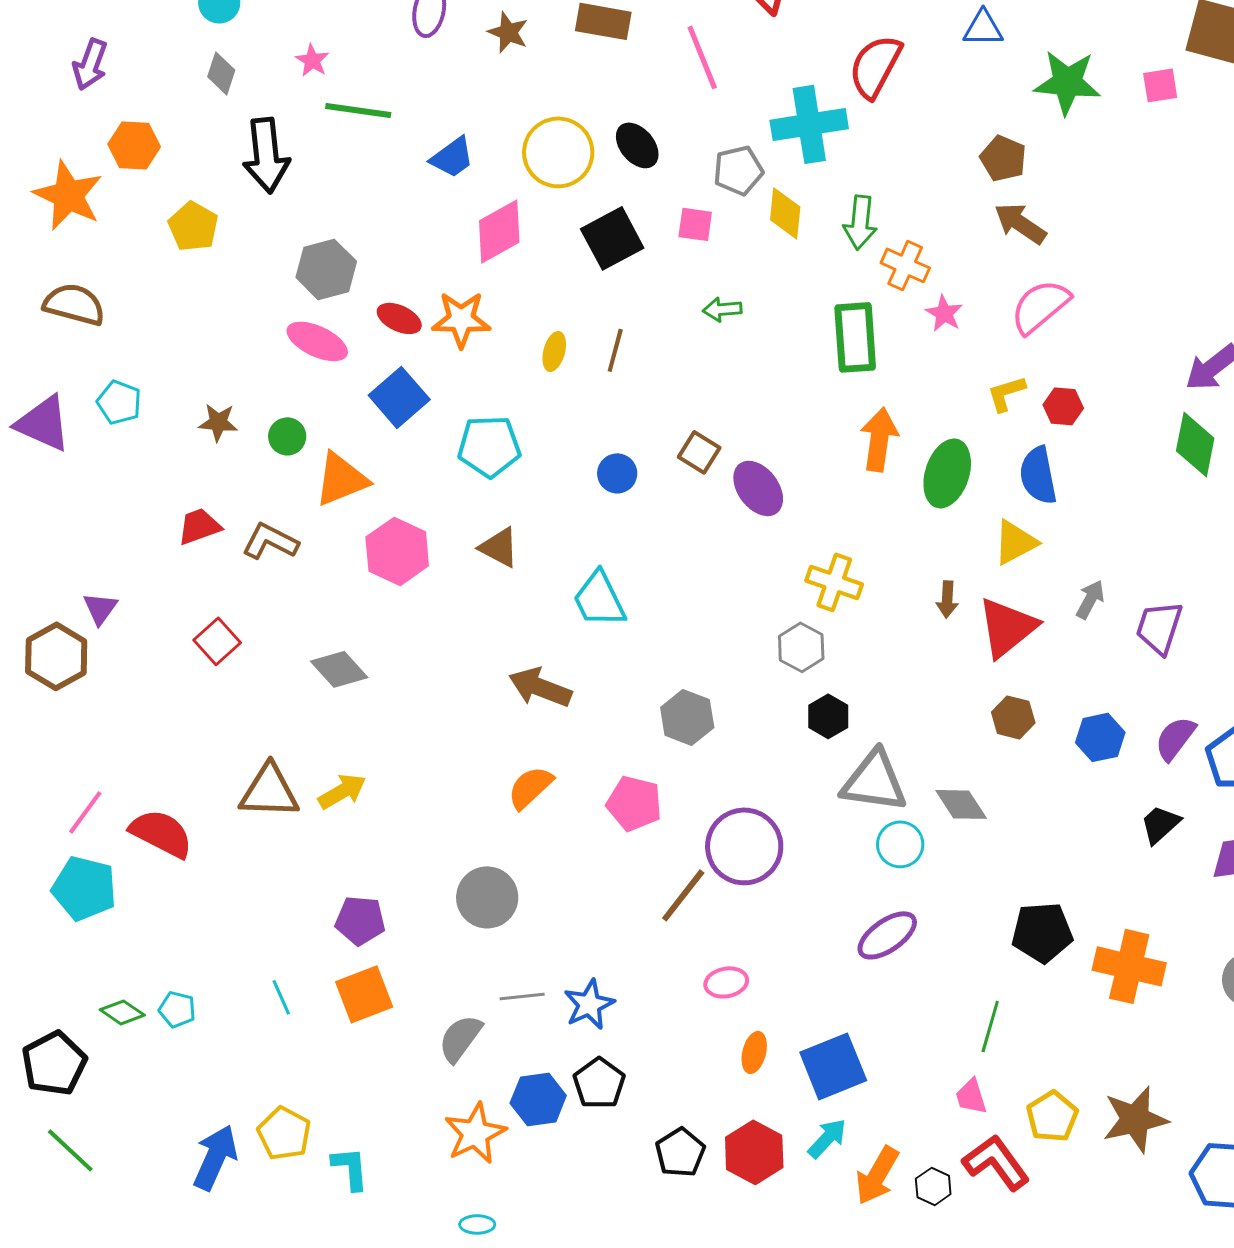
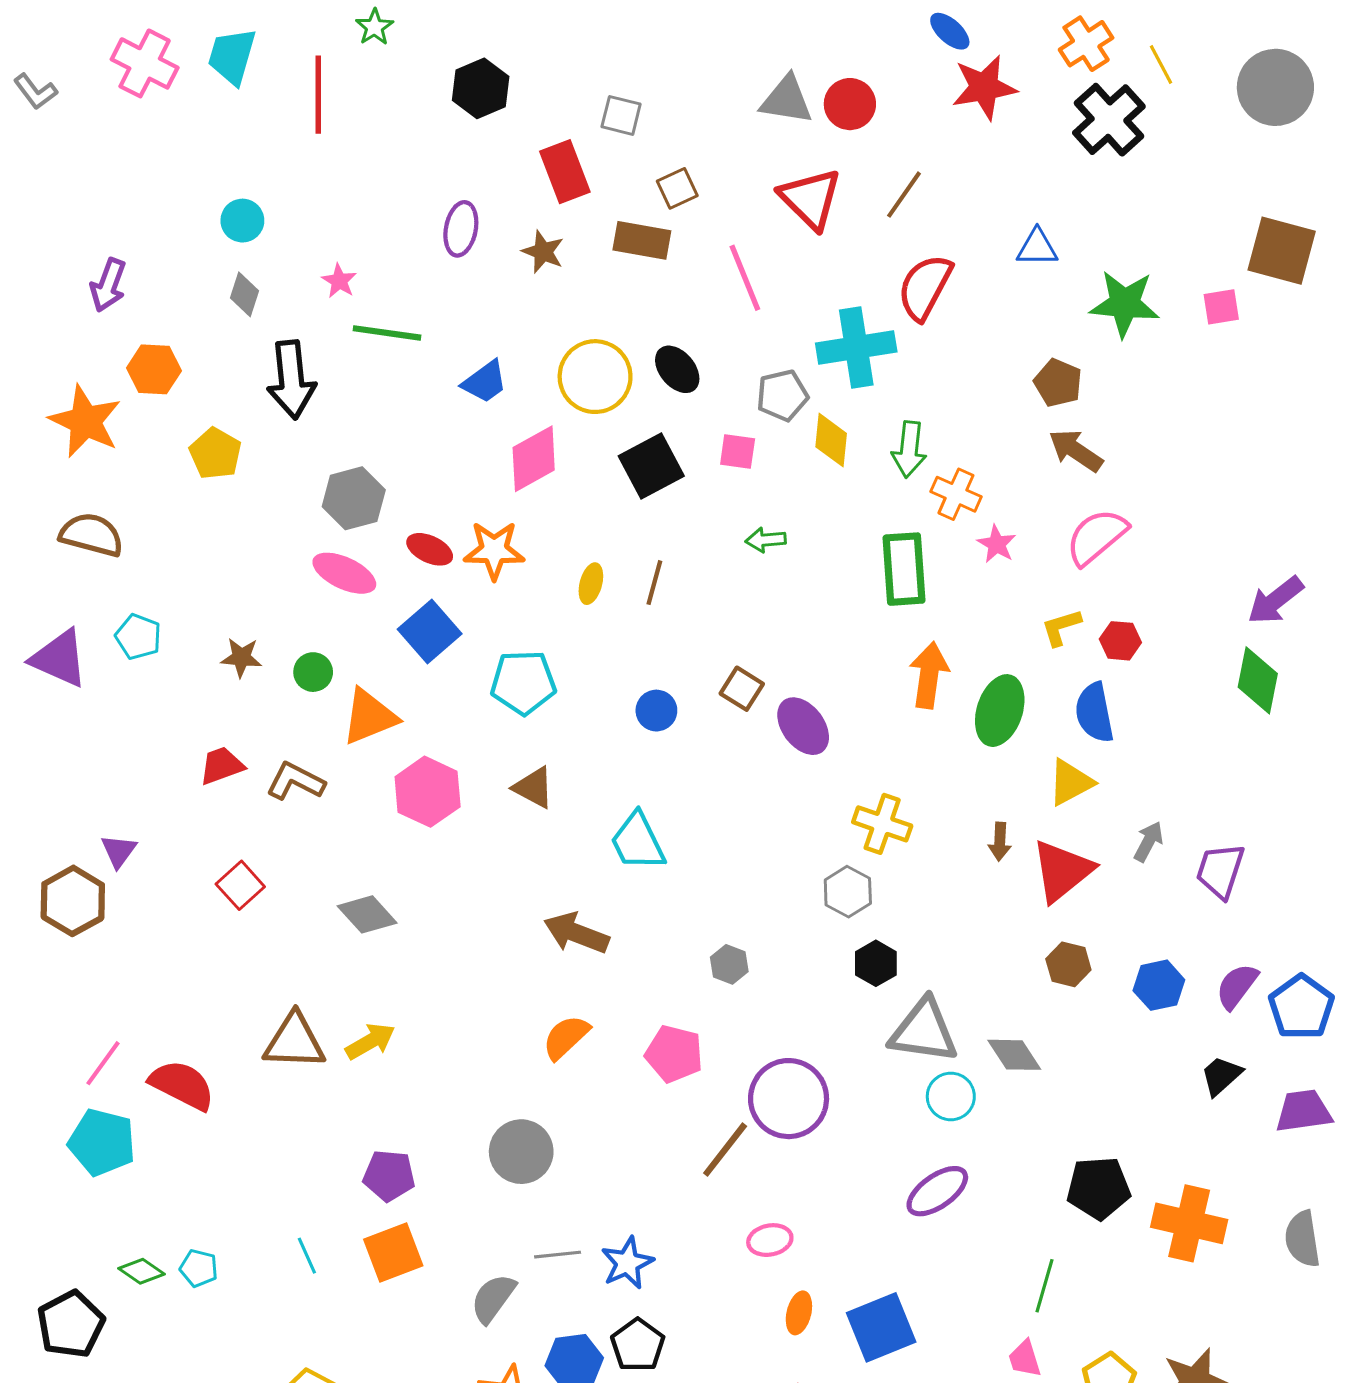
gray hexagon: (687, 717) -> (729, 964), size x0.7

